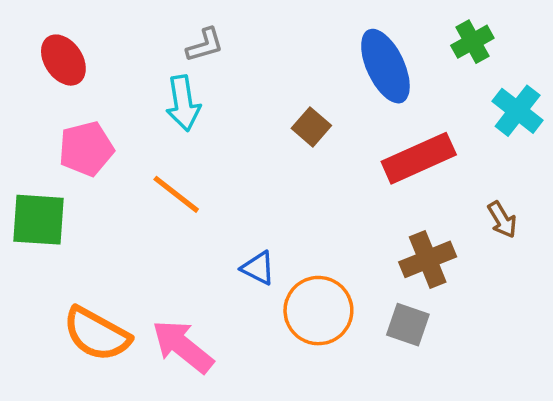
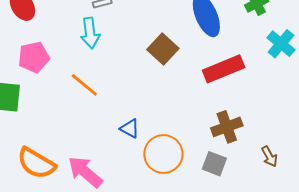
brown square: (311, 127) -> (163, 49), size x1.4
brown arrow: (502, 220) -> (269, 156), moved

